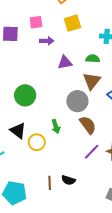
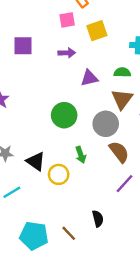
pink square: (36, 22) -> (67, 20), moved
green circle: (25, 95) -> (64, 115), moved
black semicircle: (68, 180) -> (98, 219), turned -120
brown line: (50, 183) -> (69, 233), moved, turned -40

